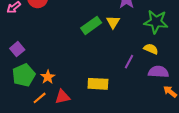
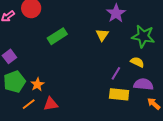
green rectangle: (91, 25) -> (57, 36), moved
yellow rectangle: (98, 84) -> (119, 94), moved

